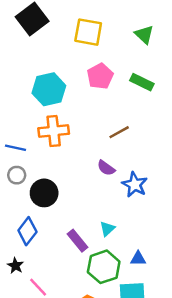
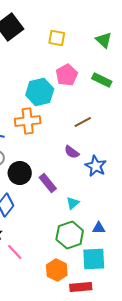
yellow square: (88, 32) -> (57, 38), size x0.7
cyan hexagon: (49, 89) -> (40, 92), moved
purple rectangle: (77, 241) -> (48, 183), moved

